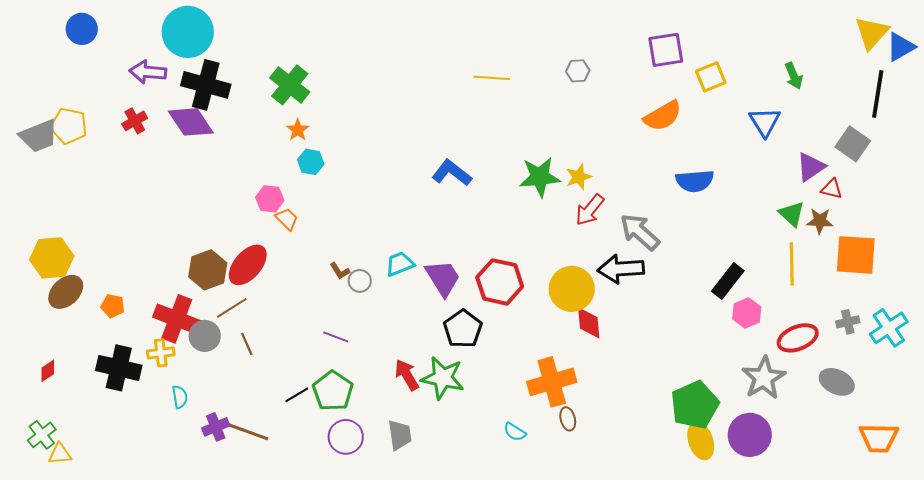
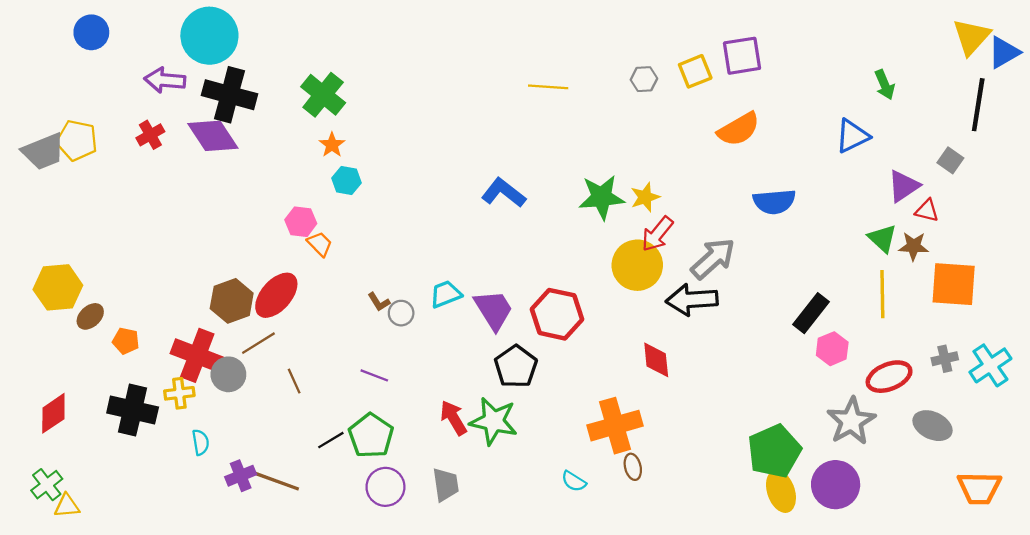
yellow square: (711, 77) -> (695, 71), moved
blue triangle: (765, 122) -> (852, 136), turned 36
gray square: (853, 144) -> (950, 160), size x0.7
gray arrow: (640, 232) -> (713, 258), turned 96
yellow circle: (572, 289) -> (637, 265), moved
brown ellipse: (66, 292) -> (90, 316), moved, size x0.7
brown line: (247, 344) -> (294, 381), moved
red diamond: (48, 371) -> (53, 413), size x1.6

